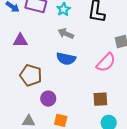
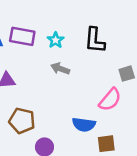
blue semicircle: (66, 59) -> (84, 125), moved

